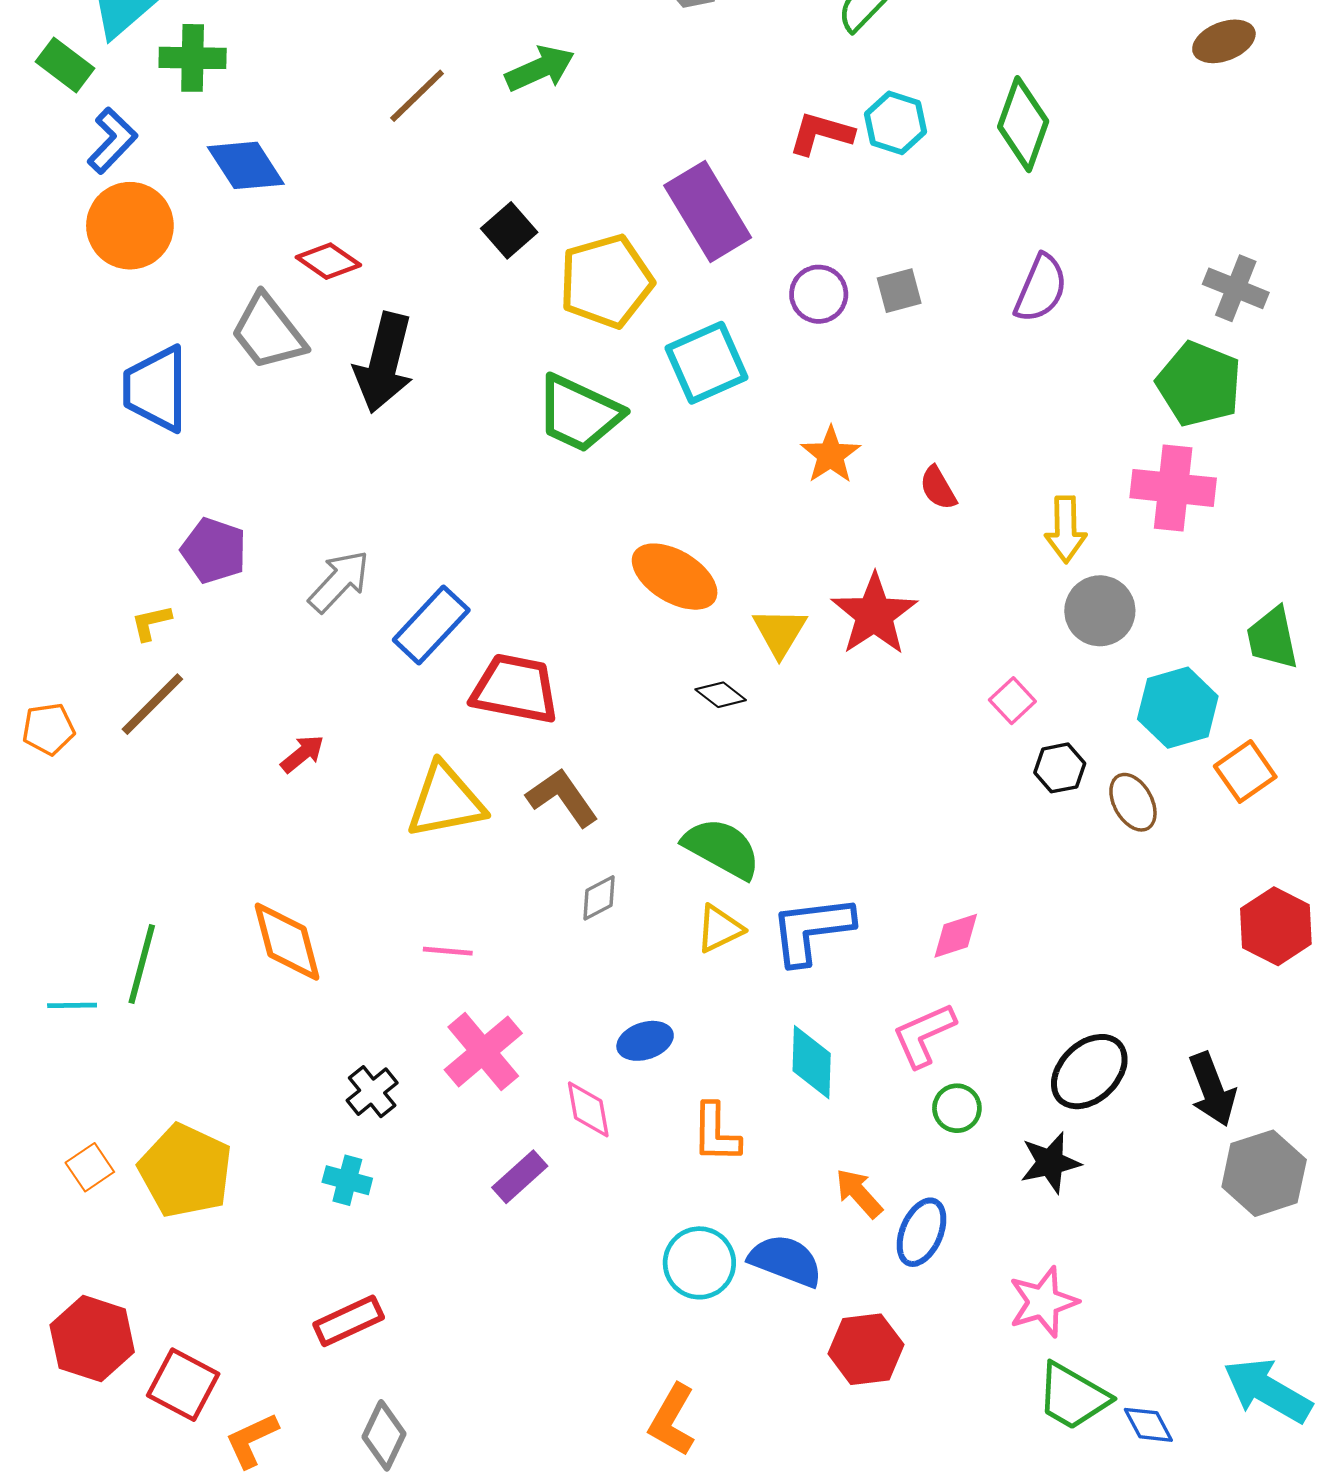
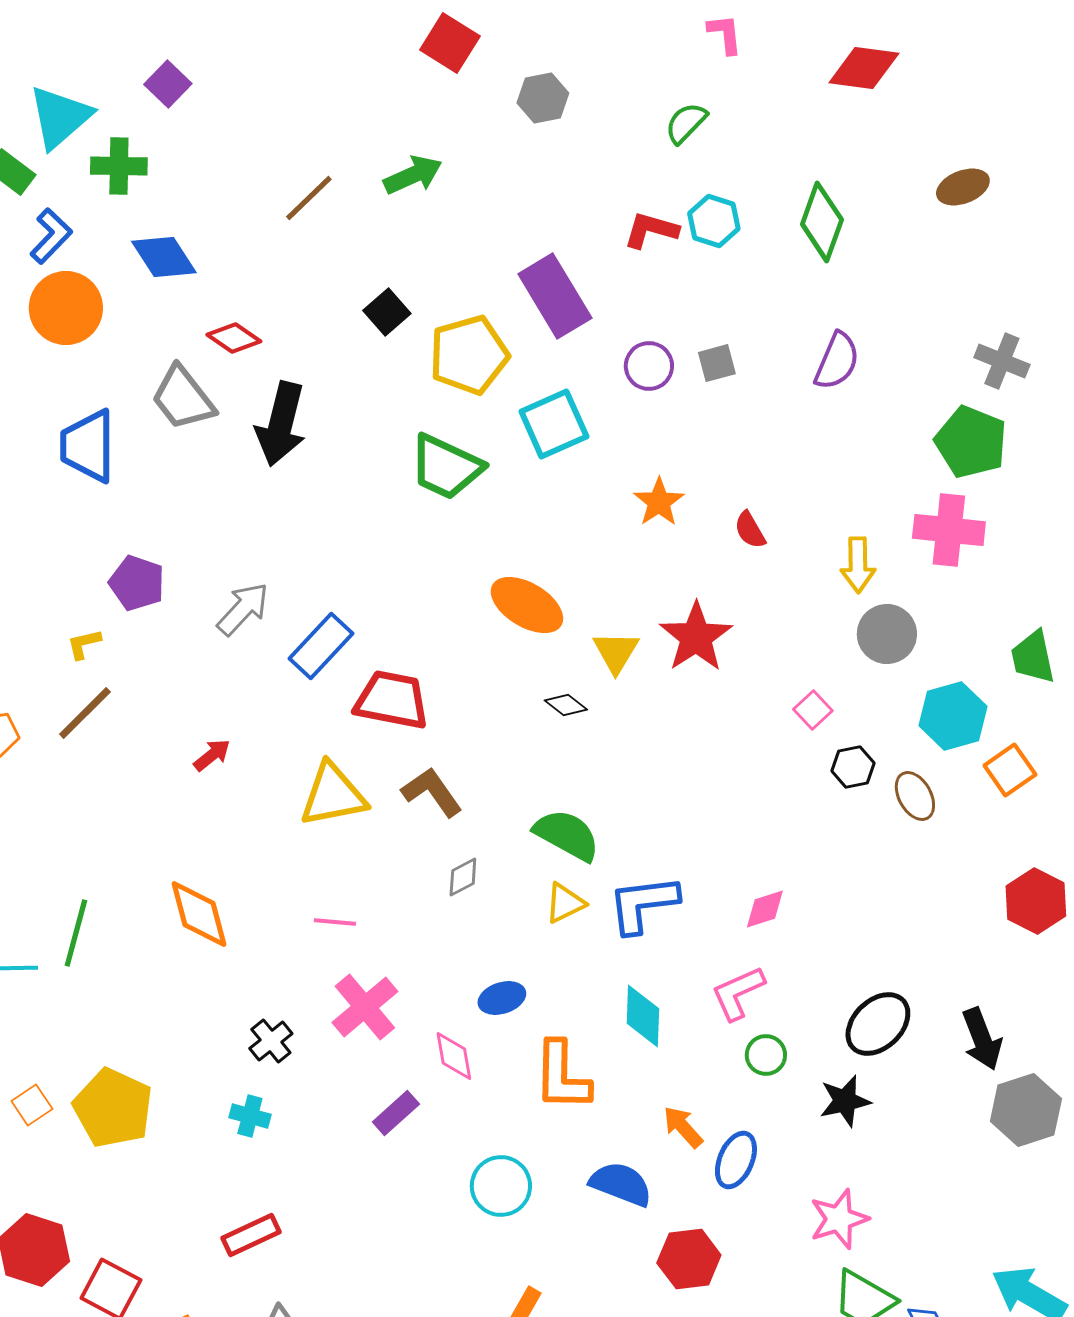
brown ellipse: (1224, 41) -> (963, 187), moved
orange L-shape: (716, 1133) -> (562, 1076), size x1.4
cyan circle: (699, 1263) -> (501, 1186), moved

